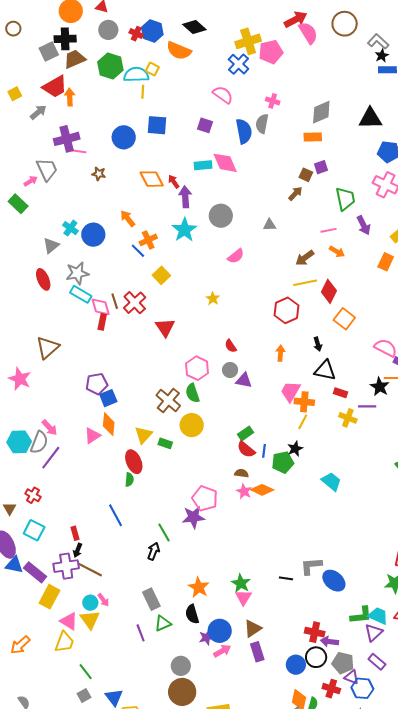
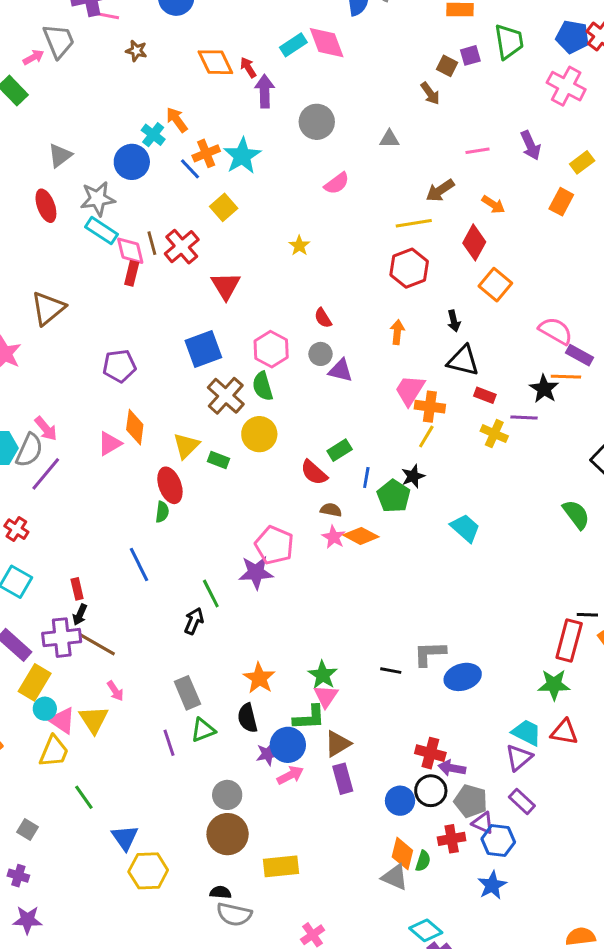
cyan rectangle: (203, 165) -> (293, 45), turned -30
brown arrow: (295, 194) -> (430, 93), turned 98
green trapezoid: (345, 199) -> (509, 42), moved
cyan cross: (70, 228) -> (153, 135), moved
cyan star: (184, 230) -> (242, 156), moved
blue circle: (93, 235) -> (132, 162), moved
orange arrow: (337, 252) -> (493, 205), moved
yellow line: (305, 283) -> (414, 223), moved
blue square: (108, 398) -> (203, 349), moved, size x1.4
red semicircle: (246, 449) -> (314, 473), moved
green pentagon: (283, 462) -> (394, 496), turned -30
blue ellipse: (334, 581) -> (463, 677), turned -60
cyan circle: (90, 603) -> (45, 709), moved
green L-shape: (361, 615) -> (309, 718), moved
red cross: (331, 689) -> (452, 839), turned -30
gray square: (84, 696) -> (28, 830), moved, turned -32

